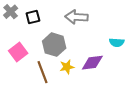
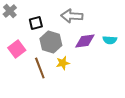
black square: (33, 17) -> (36, 23), moved
purple diamond: (92, 63) -> (85, 41), moved

